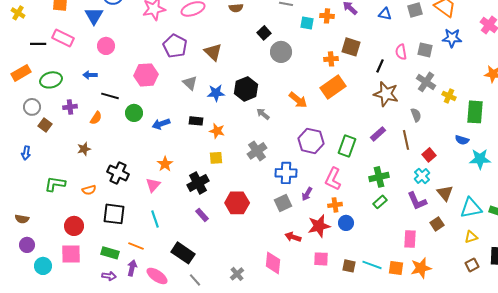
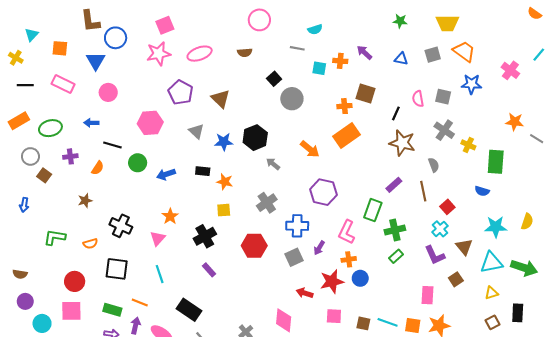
black line: (38, 44) -> (25, 85), moved
green rectangle: (347, 146) -> (373, 210), moved
cyan star: (480, 159) -> (496, 227), moved
red hexagon: (237, 203) -> (254, 246), moved

